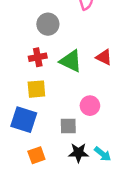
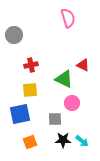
gray circle: (48, 24) -> (14, 35), moved
green triangle: (71, 61) -> (64, 79), moved
blue square: (24, 120) -> (20, 114), turned -30

